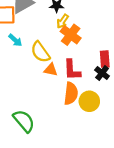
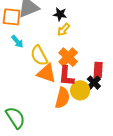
orange cross: (71, 35) -> (68, 57), moved
orange triangle: (51, 70) -> (47, 73), size x1.5
yellow circle: (89, 101) -> (80, 90), moved

